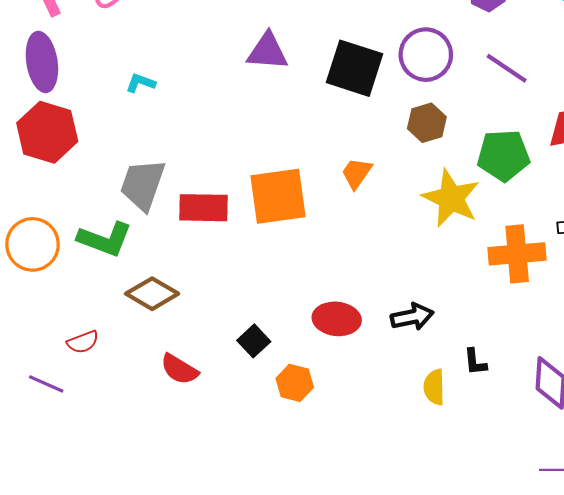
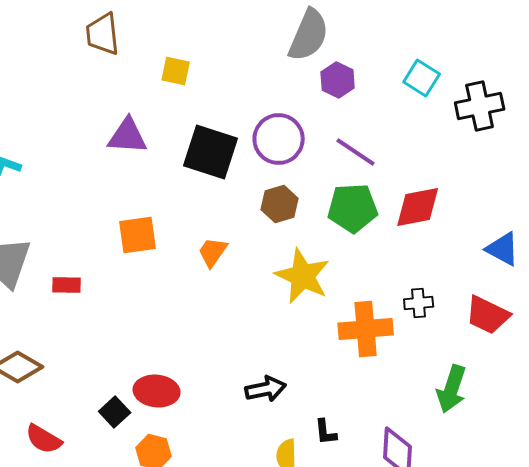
green pentagon: (503, 155) -> (353, 208), moved
orange square: (278, 196) -> (138, 235), moved, size x0.7
red rectangle: (203, 208) -> (67, 285), size x0.6
red ellipse: (337, 319) -> (157, 391), moved

